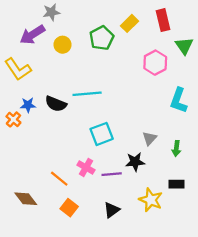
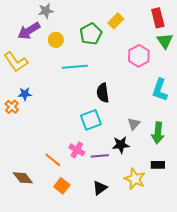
red rectangle: (163, 20) -> (158, 18), moved
cyan line: (87, 94) -> (75, 67), moved
black semicircle: (56, 104) -> (103, 93), moved, turned 60
green arrow: (176, 148) -> (158, 133), size x1.5

